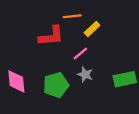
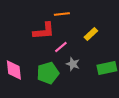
yellow rectangle: (92, 29) -> (91, 34), moved
pink line: (80, 54) -> (61, 47), moved

